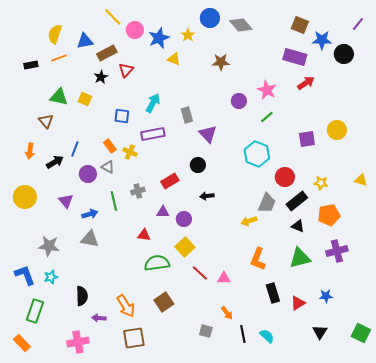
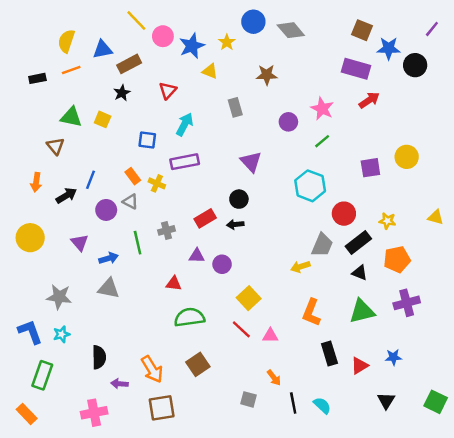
red triangle: (126, 70) -> (168, 90), moved
gray rectangle: (187, 115) -> (235, 107), moved
black arrow: (207, 196) -> (235, 224), moved
yellow square: (185, 247) -> (249, 298), moved

